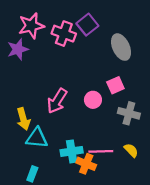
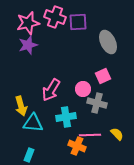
purple square: (87, 25) -> (78, 22), turned 36
pink cross: (64, 34) -> (55, 17), moved
purple star: (18, 49) -> (28, 45), moved
gray cross: (129, 113) -> (97, 103), moved
cyan cross: (72, 151) -> (66, 117), moved

